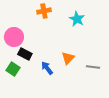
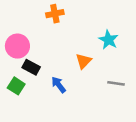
cyan star: (77, 19) -> (108, 40), moved
orange triangle: (68, 58) -> (84, 61), moved

